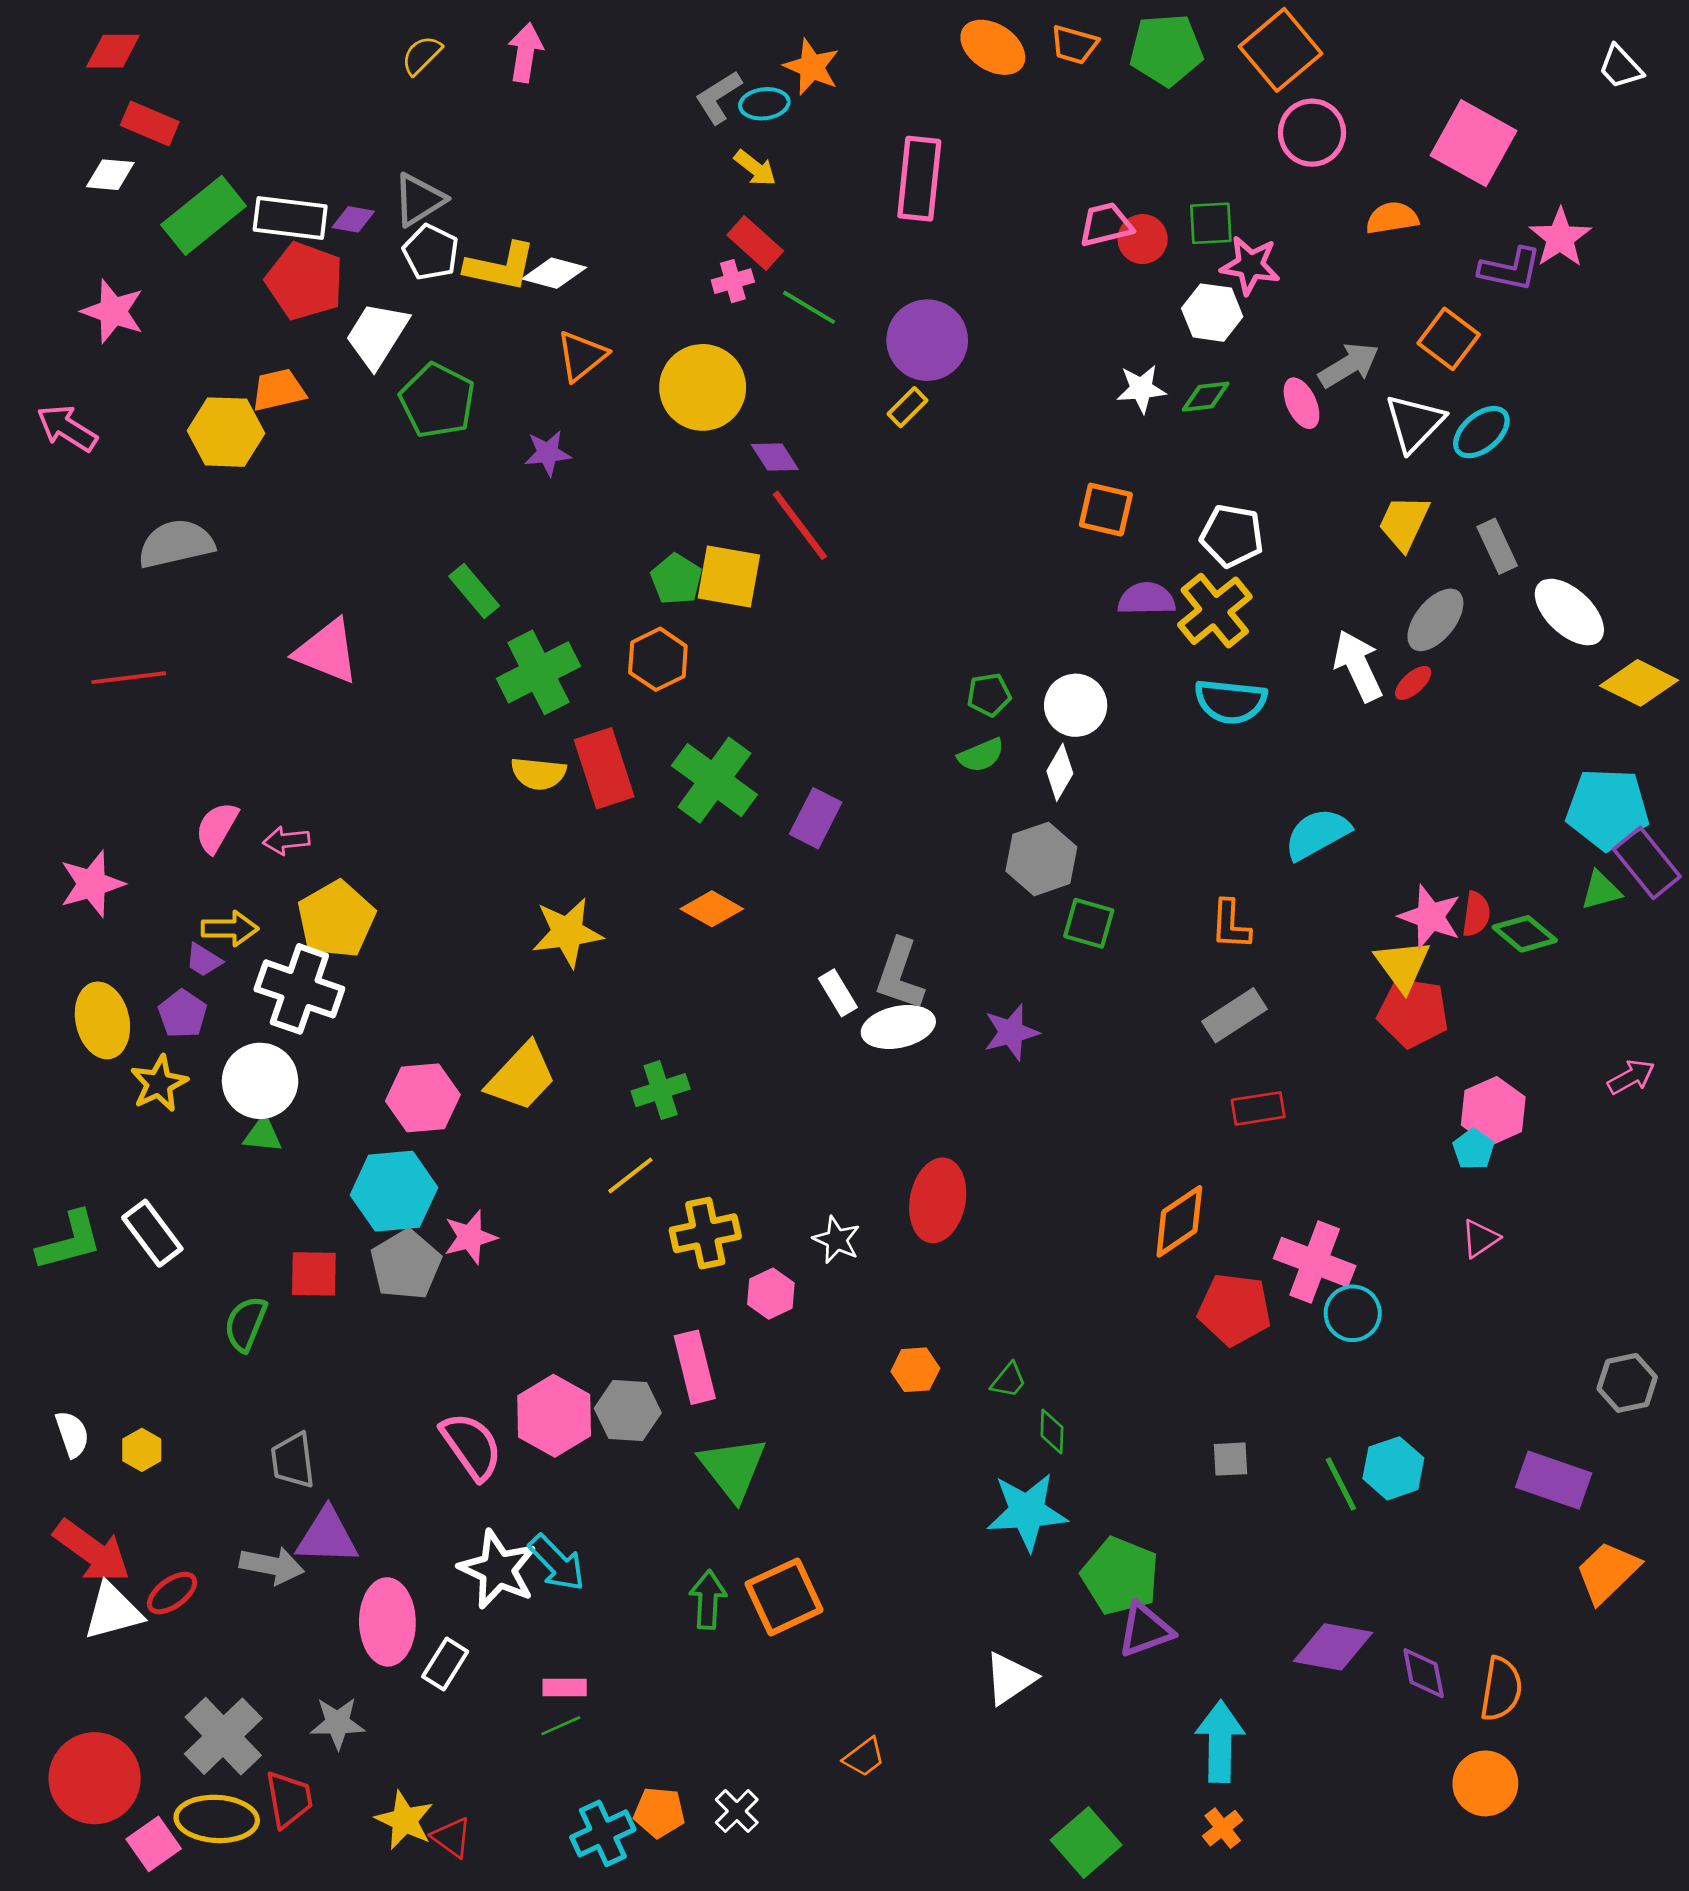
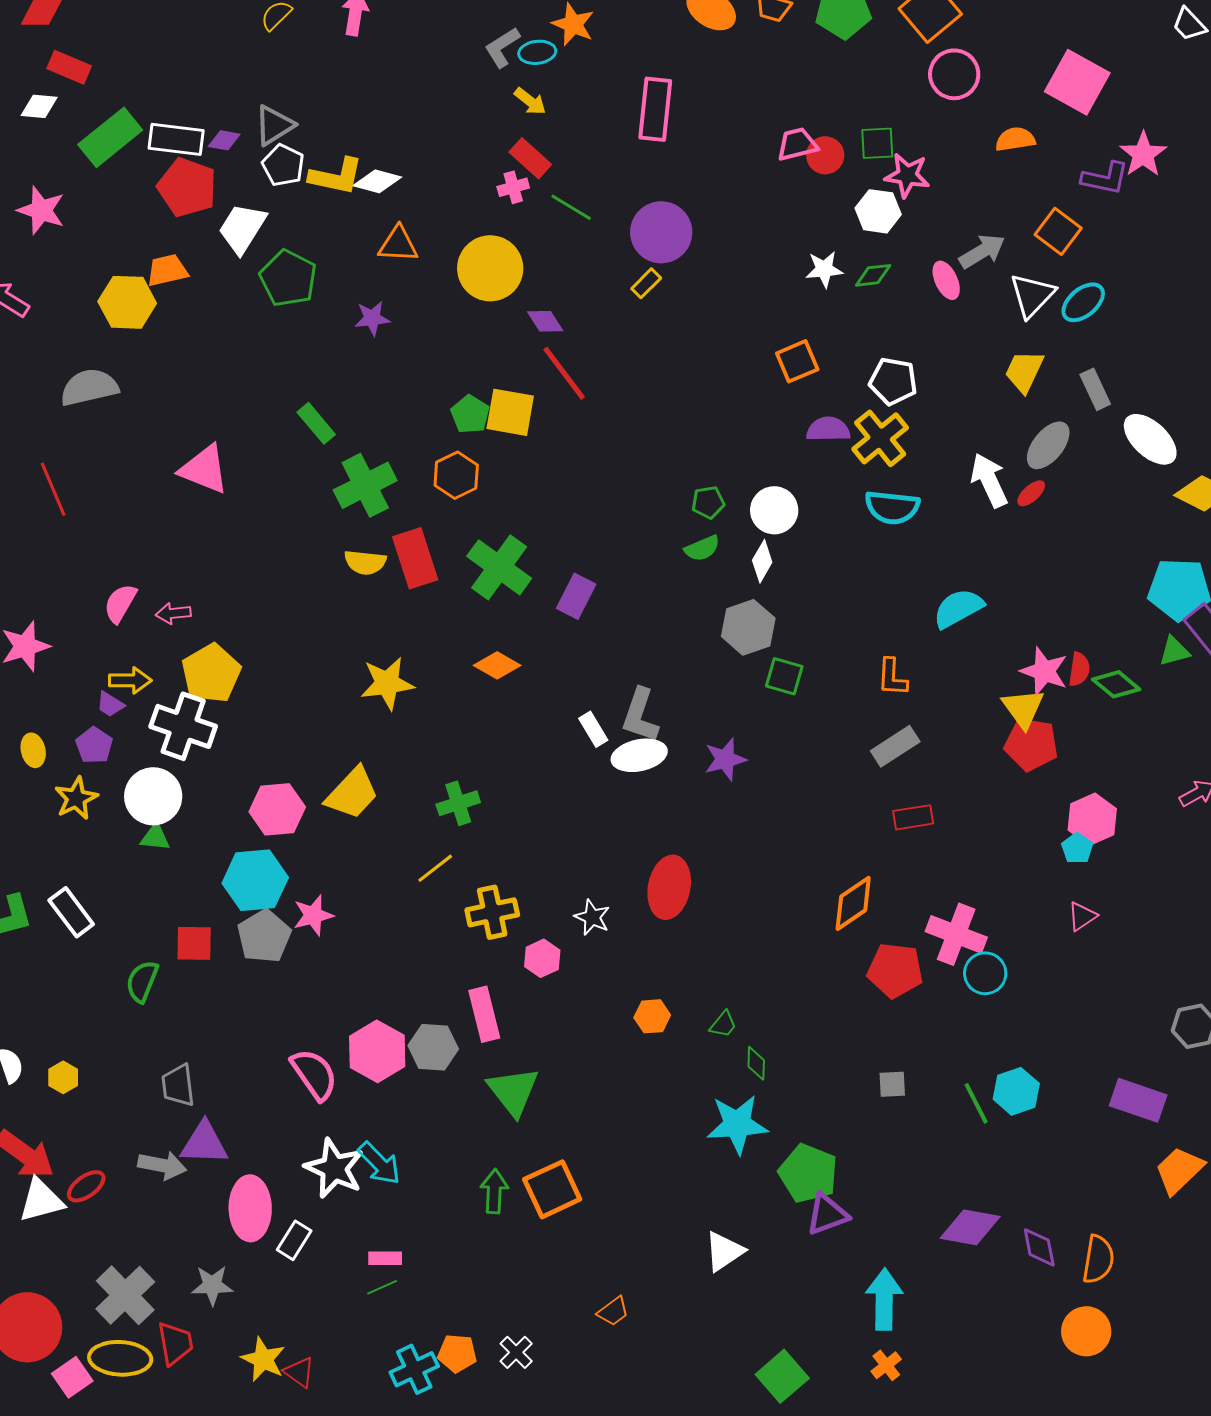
orange triangle: (582, 356) -> (398, 244), turned 42
orange square: (1106, 510) -> (797, 361), turned -36
red line: (129, 678) -> (53, 489), turned 74
yellow ellipse: (102, 1020) -> (33, 750), size x0.6

